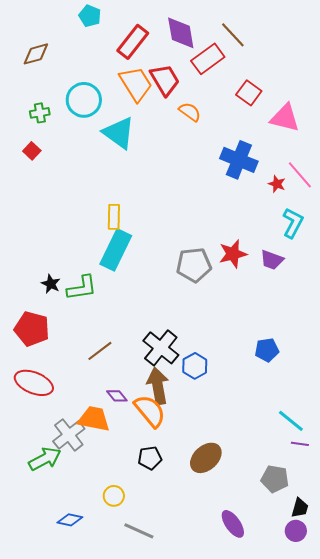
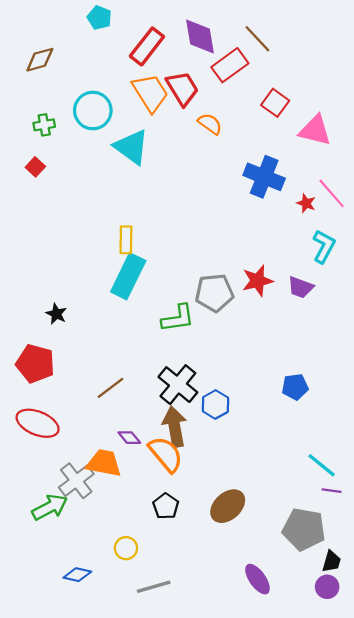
green L-shape: (82, 288) -> (178, 318), moved
black pentagon: (150, 458) -> (166, 506), turned -30
gray pentagon: (275, 479) -> (304, 529), size x1.4
gray line: (139, 531) -> (154, 587), turned -40

